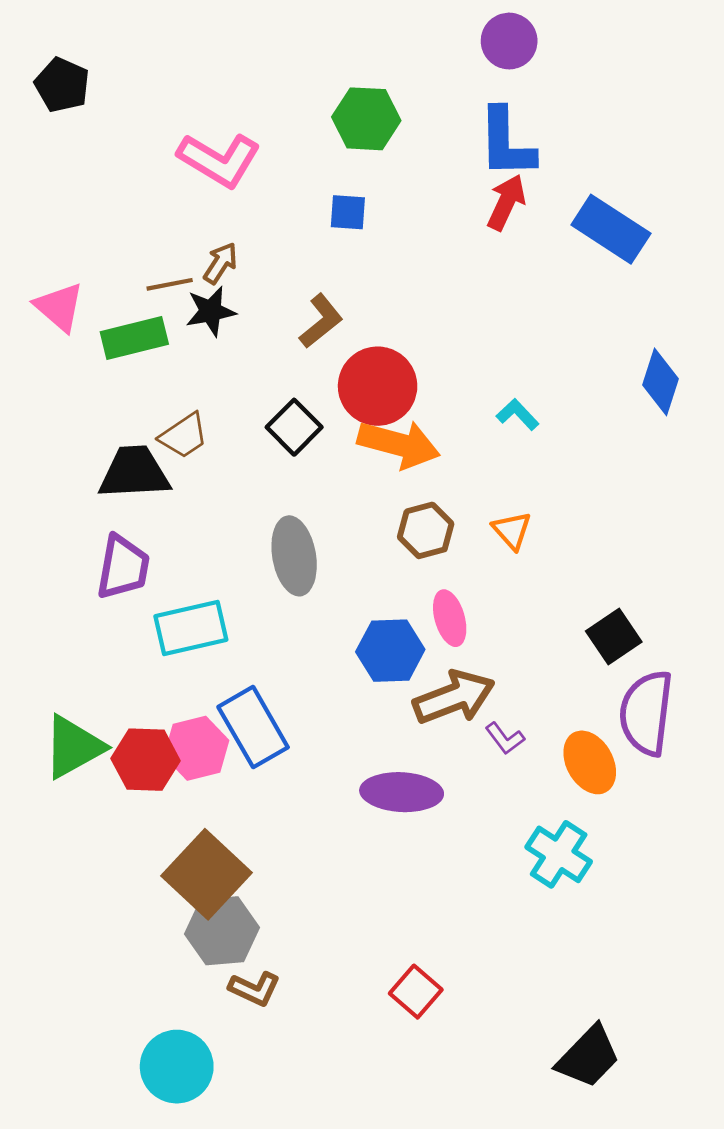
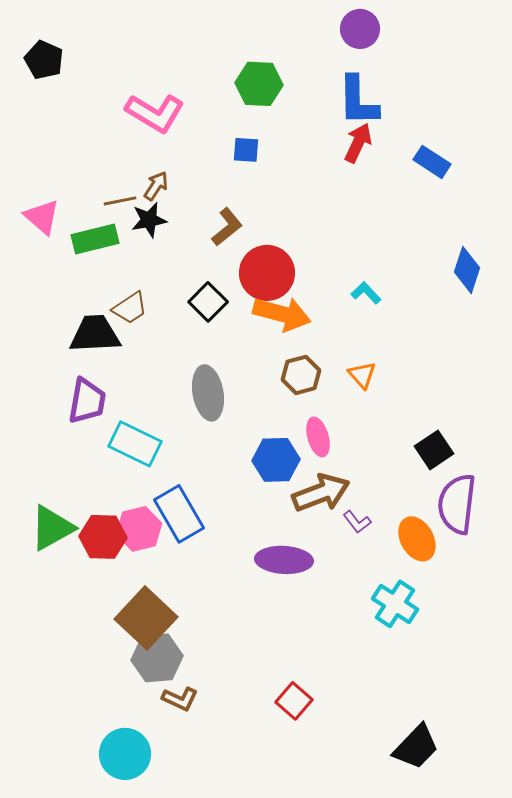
blue rectangle: (611, 229) -> (432, 162), size x0.7
cyan rectangle: (191, 628) -> (135, 444), turned 39

